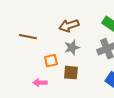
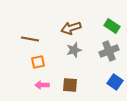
orange square: (51, 61) -> (38, 62), moved
brown square: (71, 73) -> (70, 85), moved

